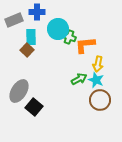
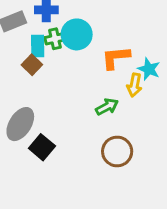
green cross: (69, 37) -> (55, 39), moved, turned -32
cyan star: (96, 80) -> (149, 69), moved
brown circle: (100, 100) -> (117, 151), moved

